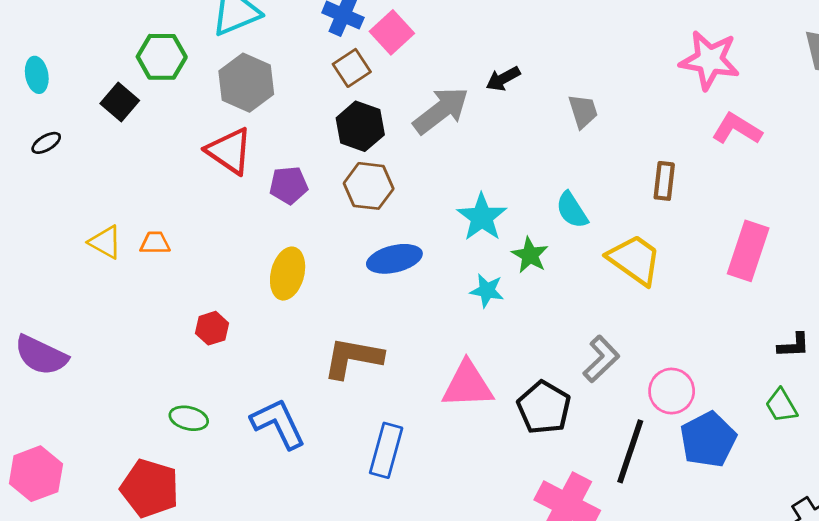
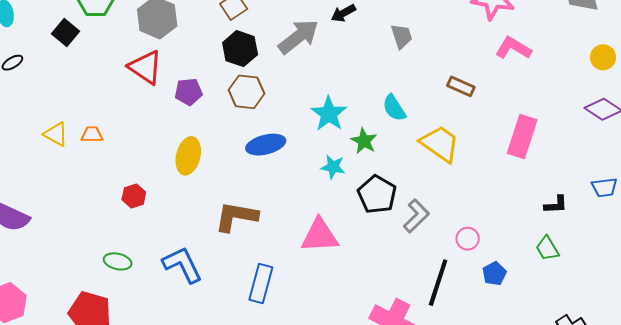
brown rectangle: (664, 181) -> (461, 86), turned -72
pink circle: (672, 391) -> (468, 239), size x0.7
black pentagon: (544, 408) -> (377, 194), moved
blue pentagon: (708, 440) -> (494, 274), size x0.6

